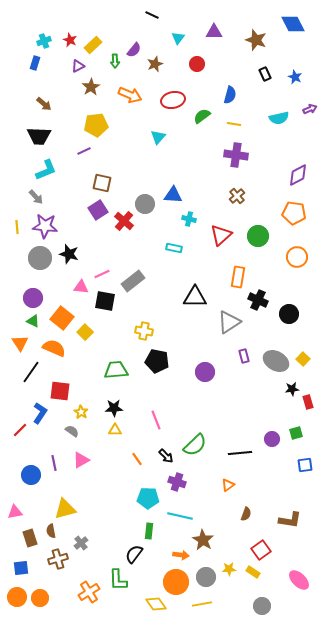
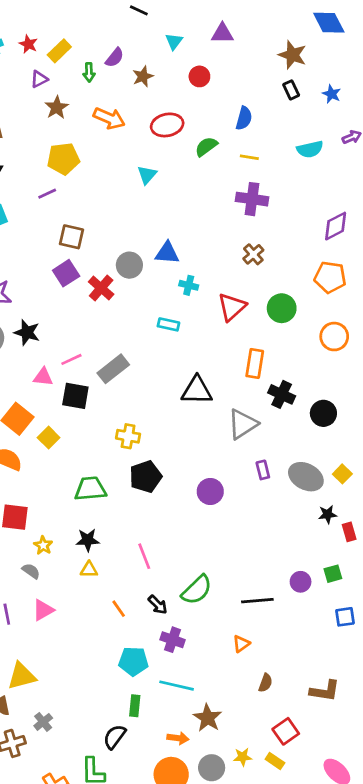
brown star: (256, 40) -> (292, 55), moved
black pentagon: (157, 361) -> (146, 477), turned -30

